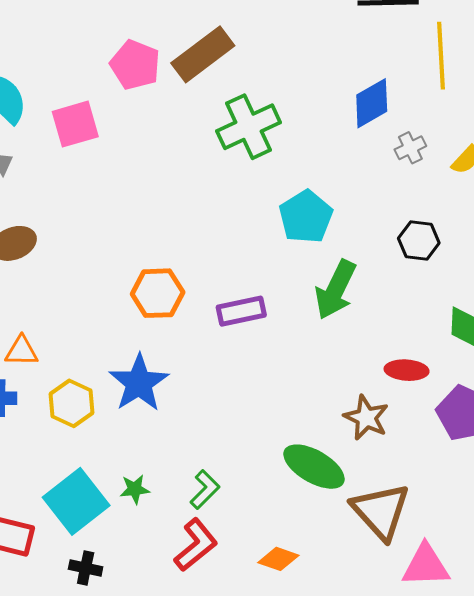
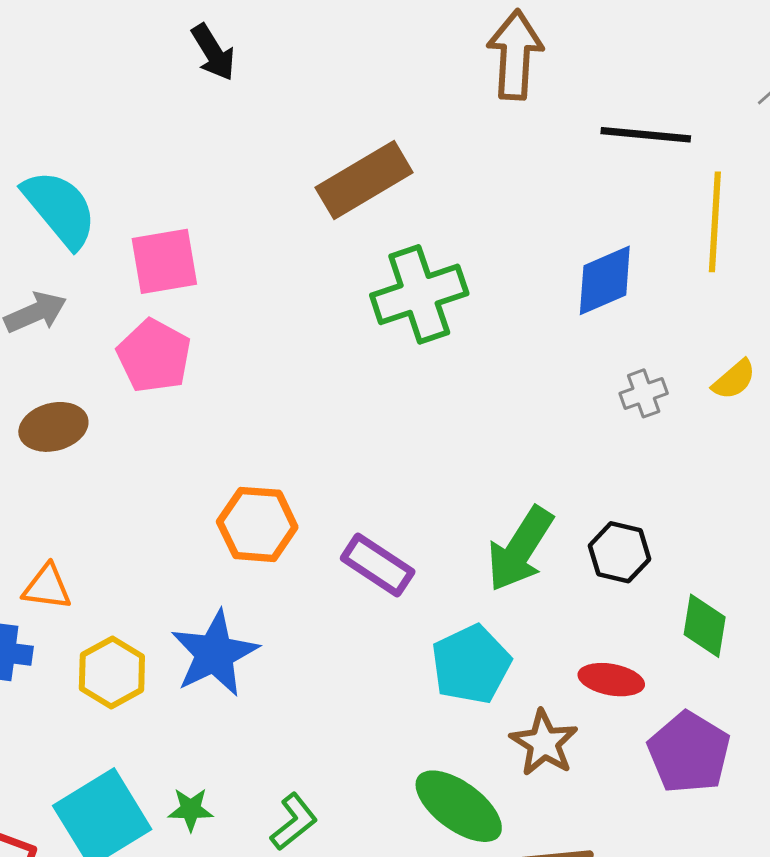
pink pentagon: (135, 65) -> (154, 356), moved
gray cross: (410, 148) -> (644, 393), moved
cyan pentagon: (306, 217) -> (471, 664), moved
black hexagon: (419, 241) -> (620, 552), moved
purple rectangle: (241, 311) -> (378, 565), turned 39

